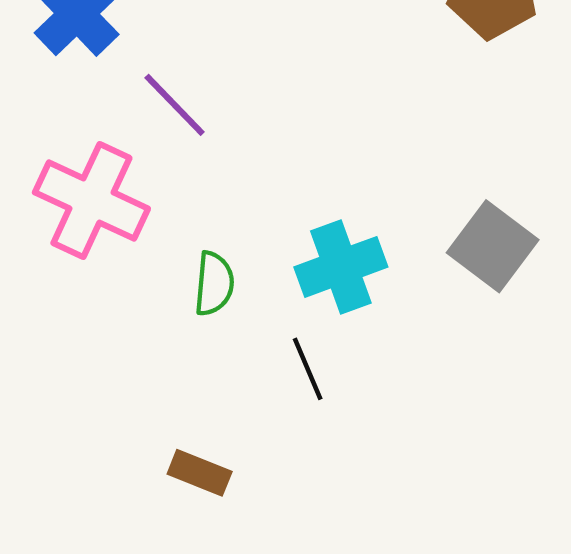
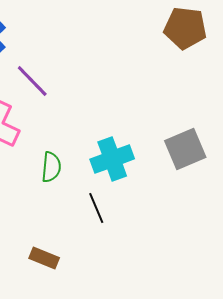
gray square: (493, 246) -> (185, 149), turned 30

